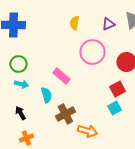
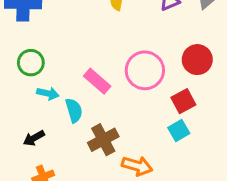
pink circle: (92, 52) -> (145, 70), moved
cyan arrow: (21, 84) -> (48, 93), moved
black arrow: (20, 113) -> (34, 138), turned -88

